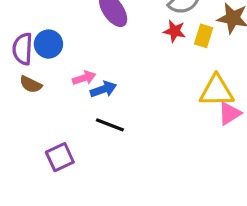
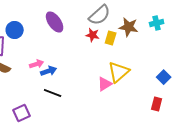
blue circle: (48, 44) -> (15, 30), moved
yellow triangle: (217, 91) -> (119, 72), turned -40
pink triangle: (229, 114) -> (105, 84), moved

